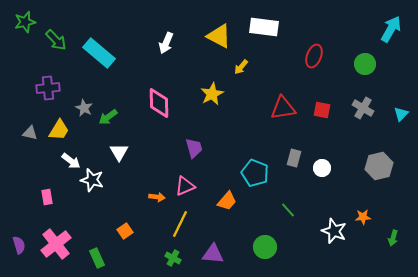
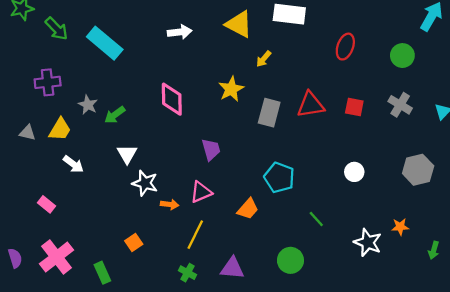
white arrow: (166, 43) -> (180, 32), turned -120
gray rectangle: (294, 158) -> (269, 113), moved, size x1.4
white star: (92, 180) -> (145, 183), moved
pink rectangle: (47, 197) -> (46, 204), turned -42

